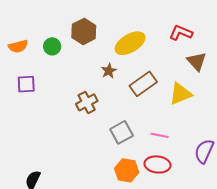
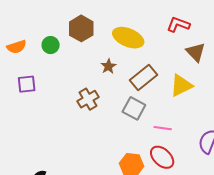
yellow ellipse: (130, 43) -> (128, 38), turned 56
gray square: (122, 132) -> (134, 108), moved, turned -30
red ellipse: (157, 164) -> (162, 157), turned 40

